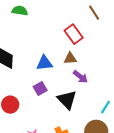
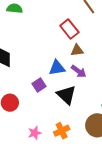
brown triangle: (70, 58) -> (77, 50), moved
blue triangle: (44, 63) -> (57, 68), moved

